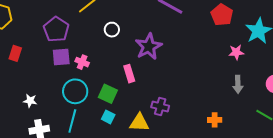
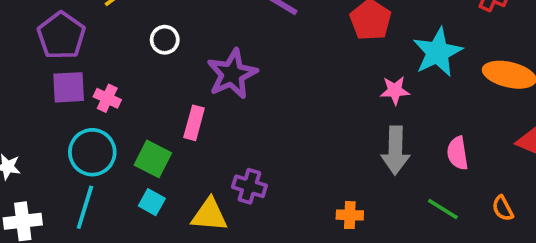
pink rectangle: (129, 74) -> (194, 123), turned 30
gray arrow: (238, 84) -> (395, 150), size x1.4

